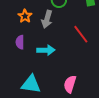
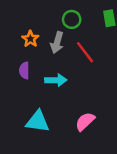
red line: (81, 34) -> (85, 52), moved
pink semicircle: (70, 84) -> (85, 121), turned 30

